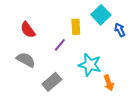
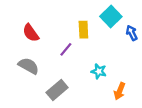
cyan star: (90, 65) -> (99, 71), size x0.6
orange arrow: (109, 83) -> (120, 91), turned 42

